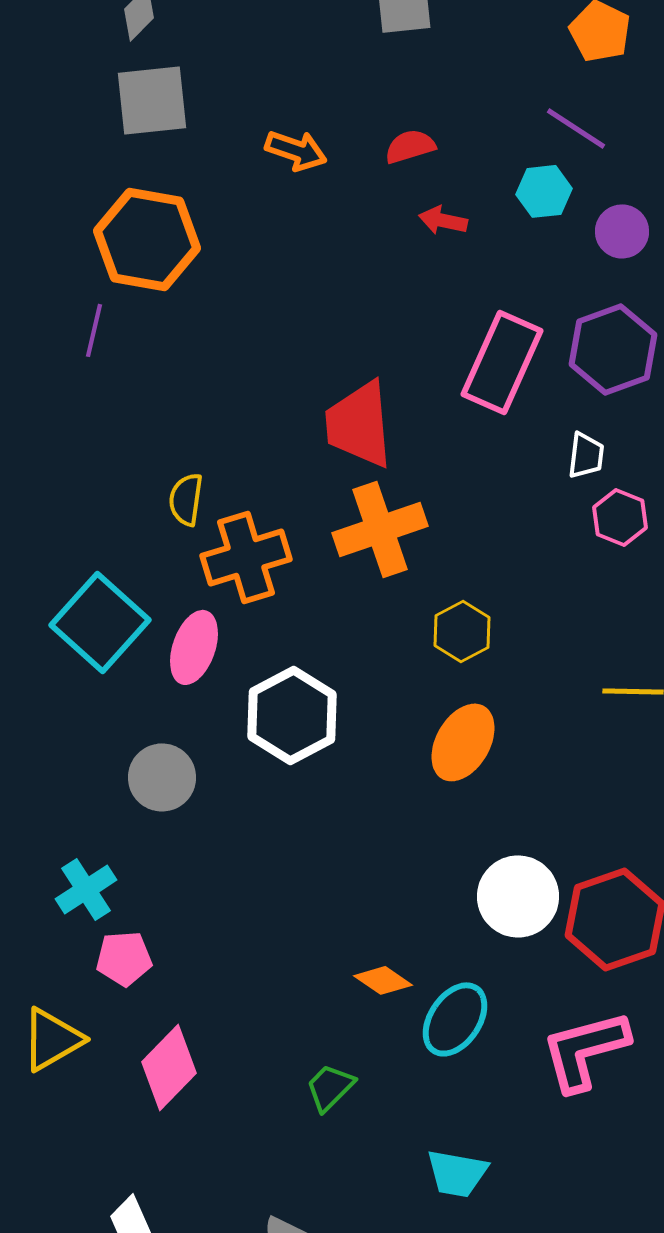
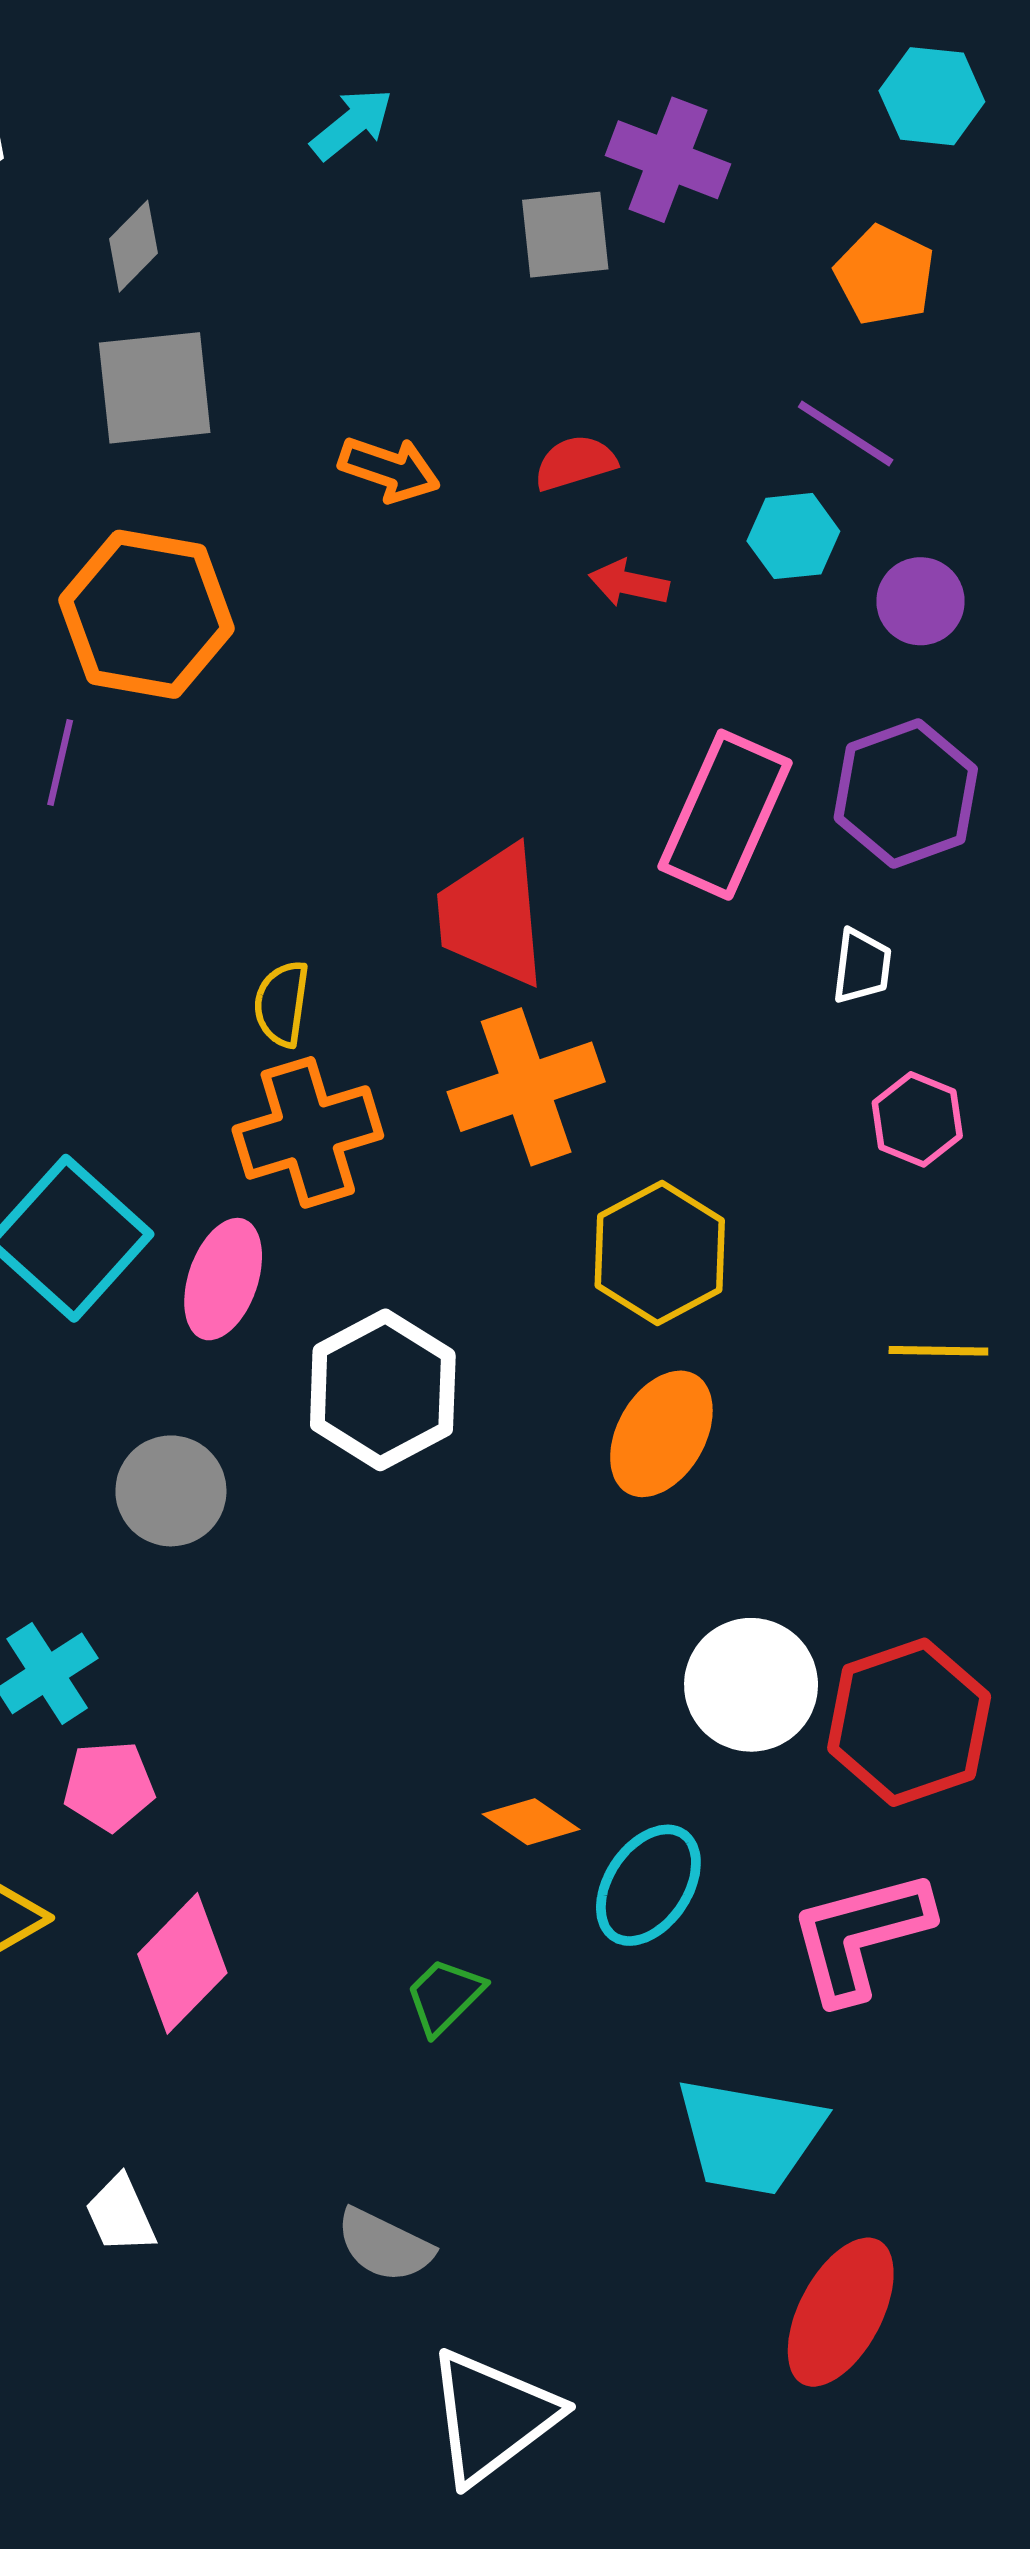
yellow semicircle: (186, 499) -> (282, 1004), moved
pink hexagon: (620, 517) -> (917, 1119), moved
yellow hexagon: (462, 631) -> (660, 1253), size x1.4
cyan trapezoid: (457, 1173) -> (749, 2136), moved, size x1.5

